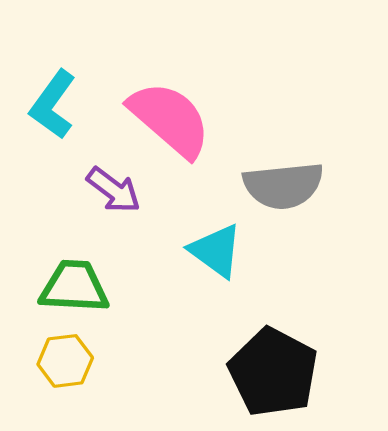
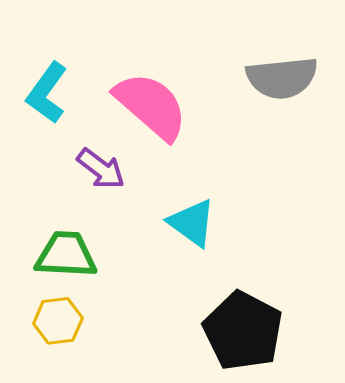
gray semicircle: (283, 186) -> (282, 78), moved

